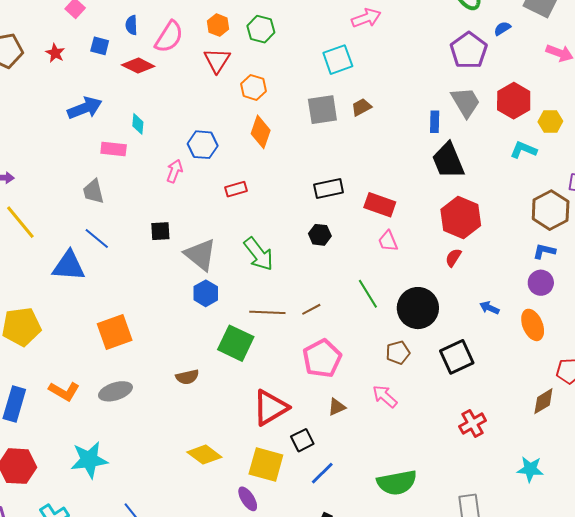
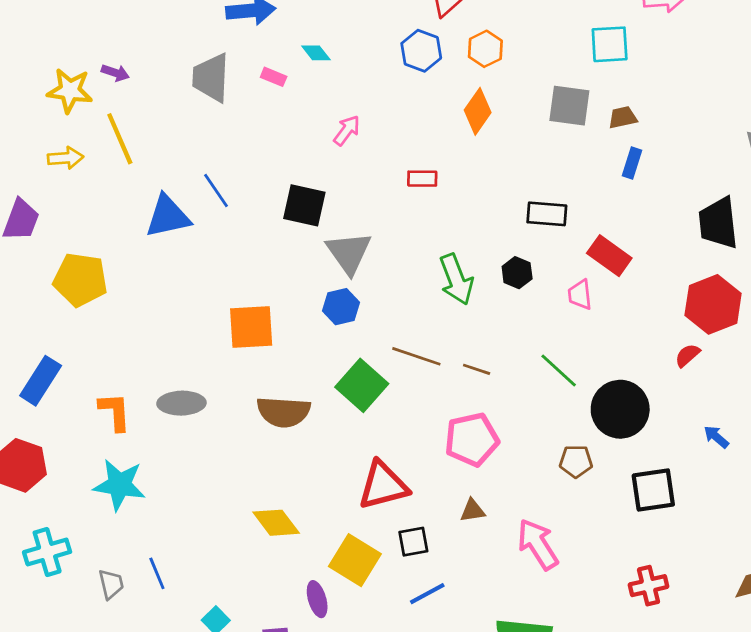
blue rectangle: (435, 122) -> (632, 163), moved
cyan diamond: (138, 124) -> (316, 53), turned -60
blue hexagon: (203, 145) -> (421, 51), moved
pink rectangle: (114, 149) -> (274, 77), size x0.7
gray trapezoid: (93, 192) -> (211, 78), moved, size x1.4
black square: (160, 231) -> (304, 205), size x1.5
pink trapezoid: (388, 241) -> (580, 295), moved
green arrow: (259, 254) -> (456, 279), moved
blue triangle: (69, 266) -> (168, 216), turned -33
green line: (368, 294) -> (559, 370), turned -32
brown line: (311, 309) -> (477, 369), turned 30
orange square: (115, 332) -> (251, 327), moved
brown semicircle: (187, 377) -> (284, 412), size x1.6
orange L-shape: (64, 391) -> (115, 412), moved, turned -140
pink arrow: (385, 396) -> (538, 544), moved, size x1.4

